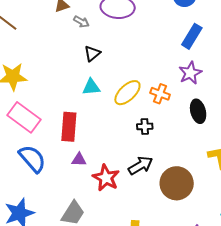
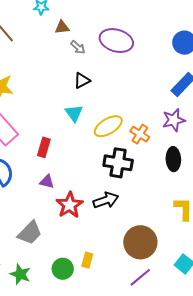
cyan triangle: (91, 87) -> (74, 113), turned 48
black cross: (145, 126) -> (118, 163), size x1.8
red rectangle: (69, 127) -> (44, 147), size x0.7
brown circle: (177, 183) -> (140, 242), moved

